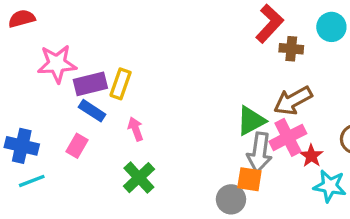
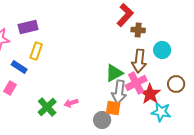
cyan circle: (331, 27) -> (162, 50), moved
purple rectangle: (90, 84) -> (28, 27), moved
brown arrow: (293, 101) -> (139, 61), turned -55
pink arrow: (136, 129) -> (71, 103), moved, turned -88
red star: (311, 156) -> (150, 94), size x1.5

